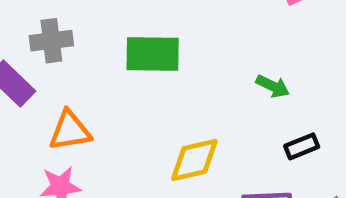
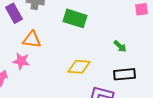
black rectangle: (302, 146) -> (124, 74), size x1.5

